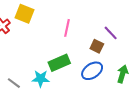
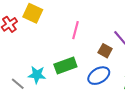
cyan star: (41, 79) -> (37, 75), moved

